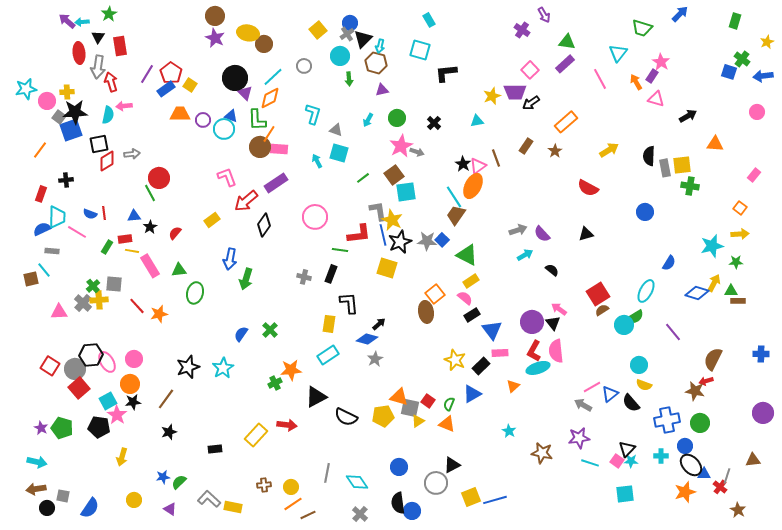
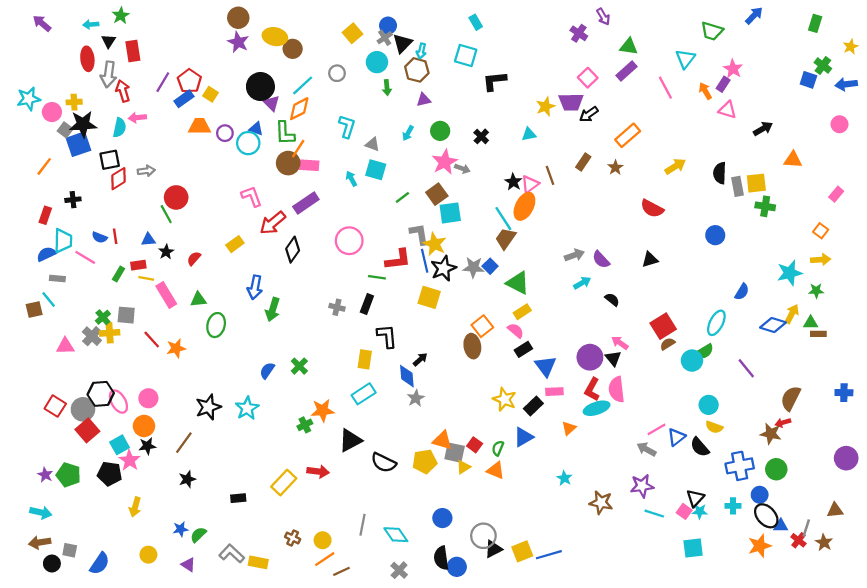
purple arrow: (67, 21) -> (42, 23), moved
blue diamond: (367, 339) -> (407, 376), turned 70
black triangle: (452, 465) -> (493, 549), moved
brown cross: (264, 485) -> (293, 538), turned 32
brown star: (738, 510) -> (824, 542), moved

